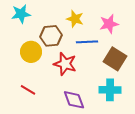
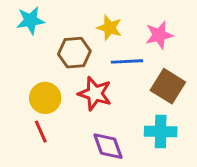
yellow circle: (31, 52) -> (45, 98), moved
red line: (28, 90) -> (41, 132), turned 35

